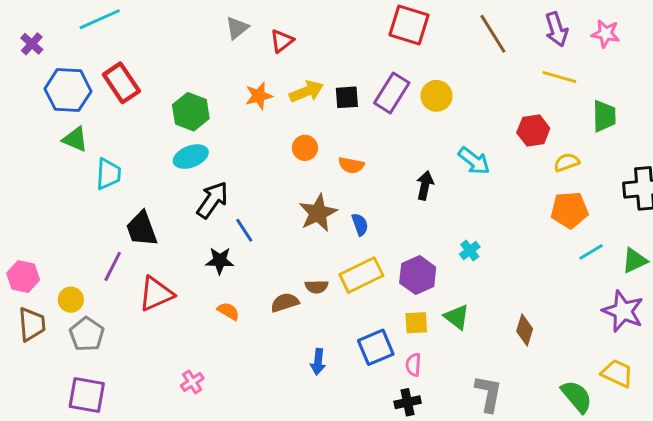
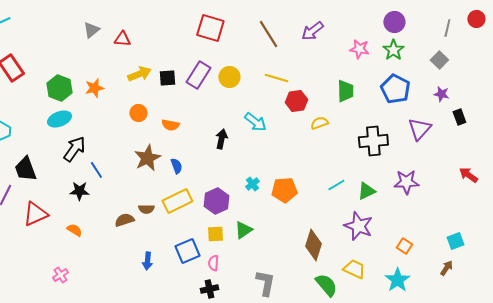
purple arrow: (556, 29) -> (312, 31), turned 70
pink star: (606, 34) -> (359, 49), moved
red triangle: (282, 41) -> (122, 39), turned 42
yellow line: (559, 77) -> (276, 78), moved
orange star: (259, 96) -> (94, 88), moved
orange pentagon: (569, 210) -> (284, 190), moved
orange semicircle: (228, 311) -> (74, 230), moved
green triangle: (457, 317) -> (243, 230), turned 48
brown diamond: (525, 330) -> (313, 245), moved, size x1.4

